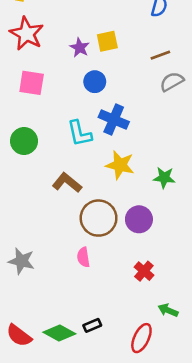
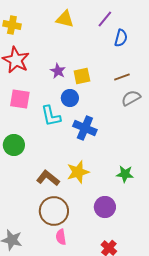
yellow square: (107, 41) -> (82, 76), moved
cyan L-shape: (80, 133) -> (51, 116), moved
yellow star: (120, 165) -> (78, 172), moved, turned -30
brown circle: (99, 218) -> (54, 211), moved

